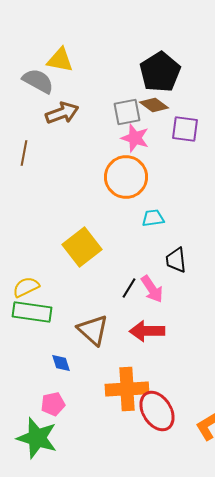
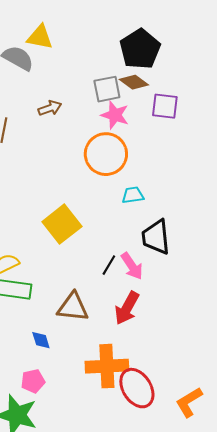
brown arrow: (62, 113) -> (50, 108), moved, size x0.7
black trapezoid: (176, 260) -> (156, 237), size x1.4
brown triangle: (93, 330) -> (73, 307), turned -36
red arrow: (147, 331) -> (127, 308), turned -60

